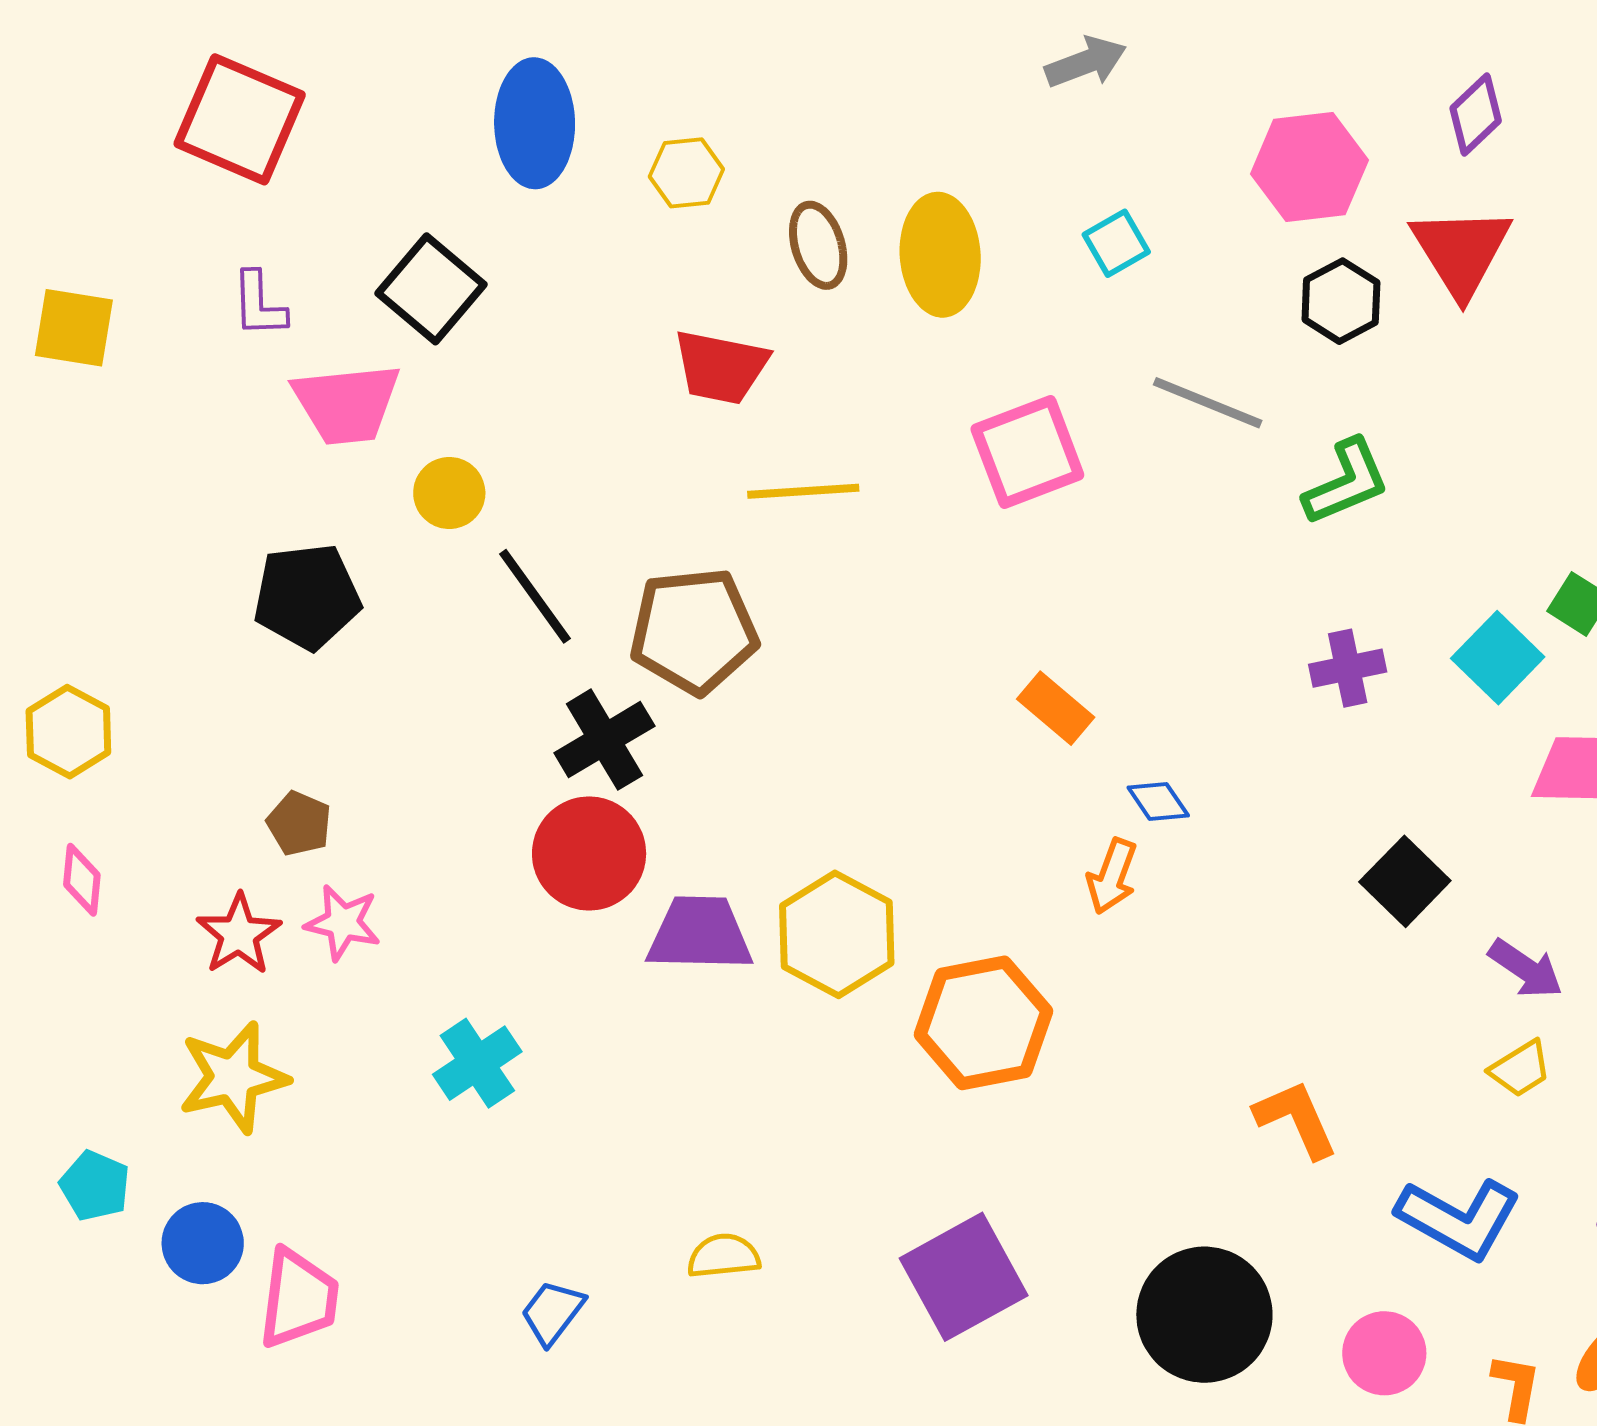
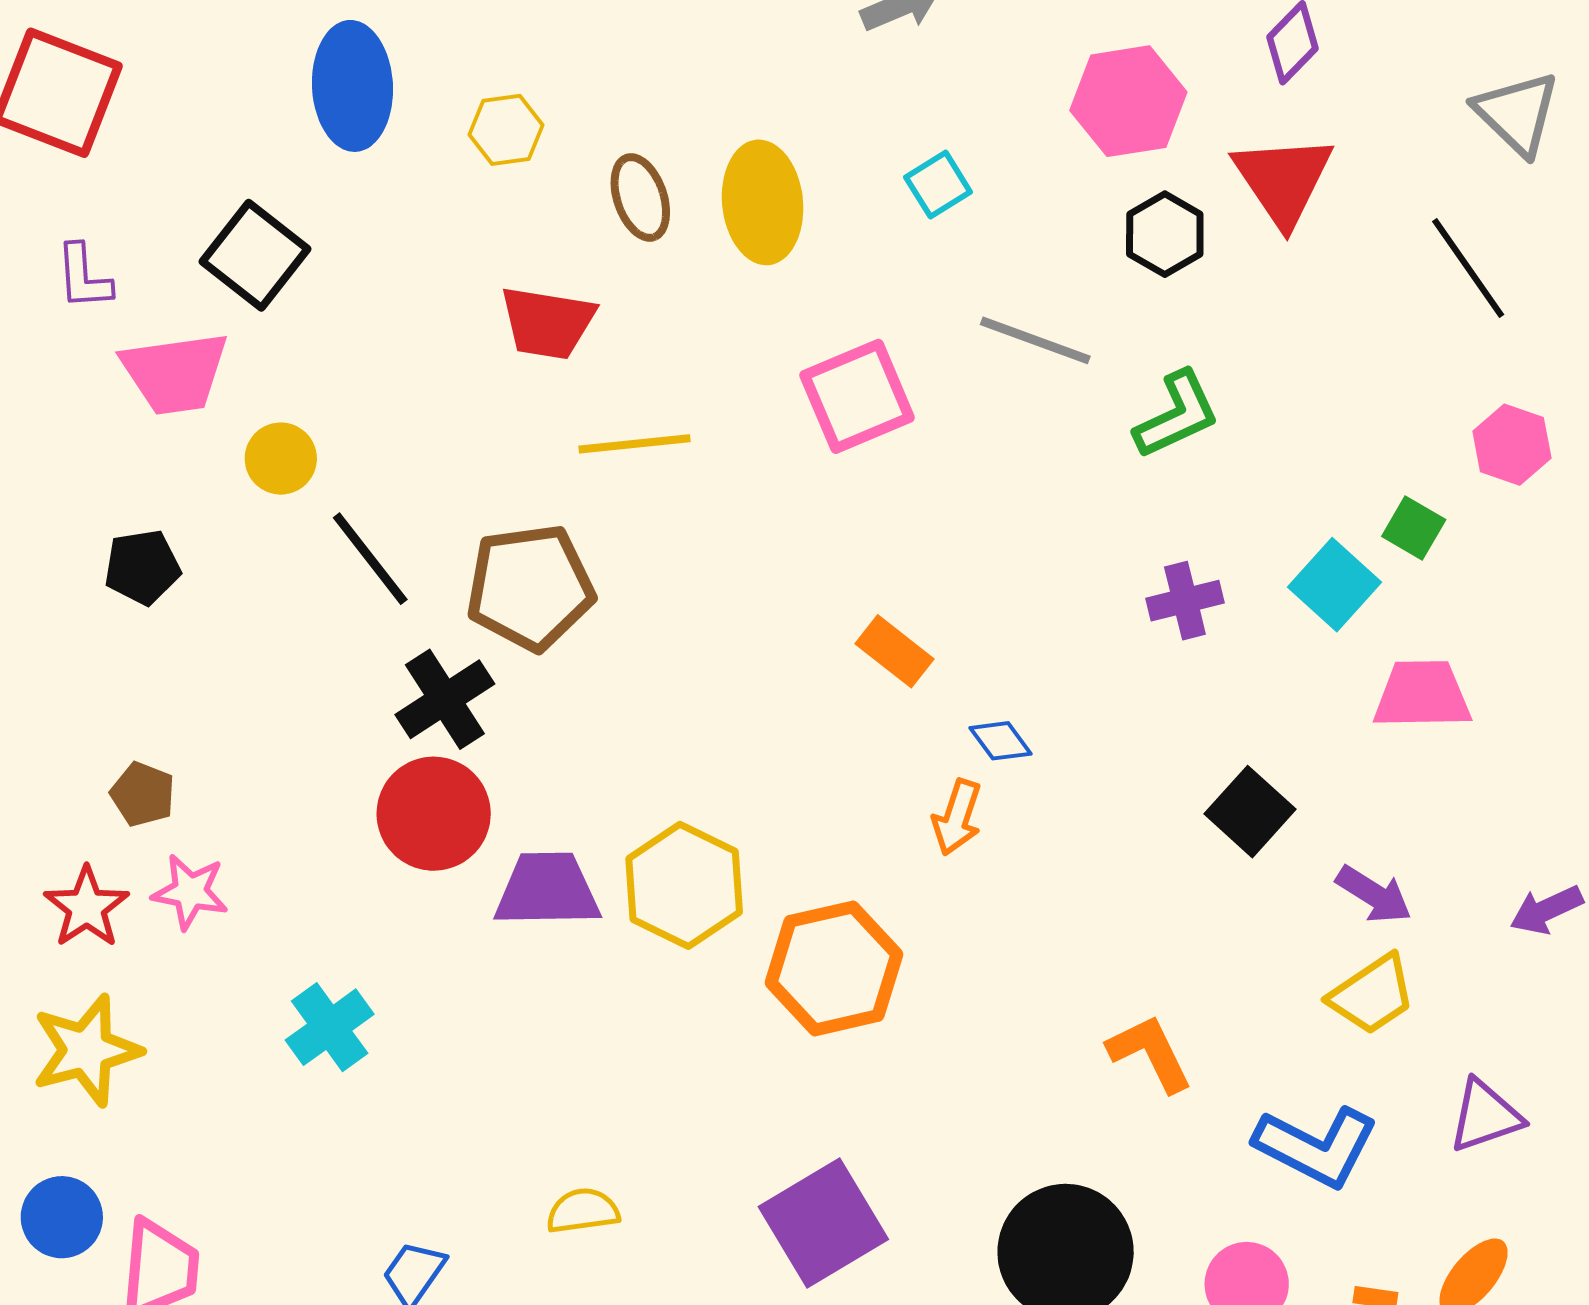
black pentagon: (307, 597) -> (142, 567), size x0.7
yellow trapezoid: (1520, 1069) -> (1372, 995), size x1.4

